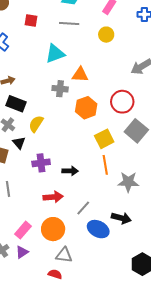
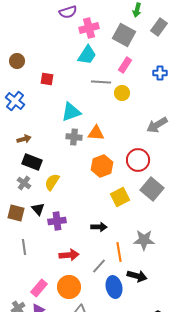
gray line: (69, 24) -> (101, 82), moved
gray cross: (60, 89) -> (74, 137), moved
black triangle: (19, 143) -> (38, 209), moved
orange line: (105, 165) -> (119, 252), moved
black arrow: (70, 171) -> (99, 227), moved
blue ellipse: (98, 229) -> (114, 287), turned 50

